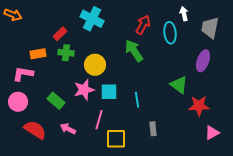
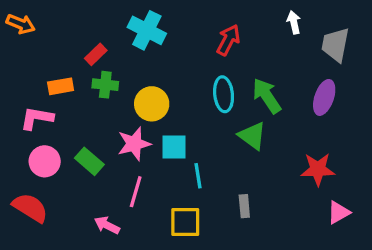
cyan ellipse: (170, 33) -> (224, 94), moved
green arrow: (134, 51) -> (267, 96), moved
green triangle: (179, 85) -> (252, 136), moved
cyan line: (137, 100) -> (198, 176), moved
pink circle: (18, 102) -> (45, 161), moved
pink line: (99, 120) -> (136, 192), moved
pink arrow: (68, 129) -> (107, 225), moved
red semicircle: (35, 130) -> (30, 208), moved

